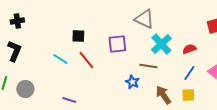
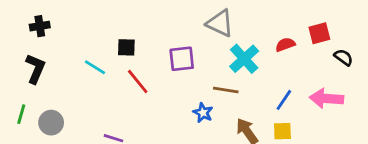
red semicircle: (189, 49) -> (285, 45), moved
cyan line: (60, 59) -> (95, 67), moved

